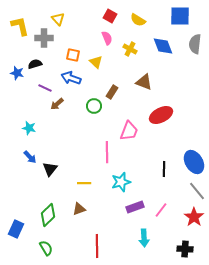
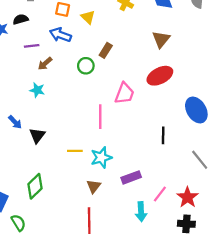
brown triangle: (144, 82) -> (161, 39), moved, turned 48
purple line: (45, 88) -> (32, 46), turned -32
cyan star: (29, 128) -> (37, 90), moved
blue ellipse: (194, 162) -> (196, 110), moved
cyan star: (121, 182) -> (101, 158), moved
brown triangle: (79, 209) -> (94, 186), moved, turned -32
pink line: (161, 210) -> (160, 194), moved
red star: (194, 217) -> (188, 197), moved
green semicircle: (46, 248) -> (18, 223), moved

